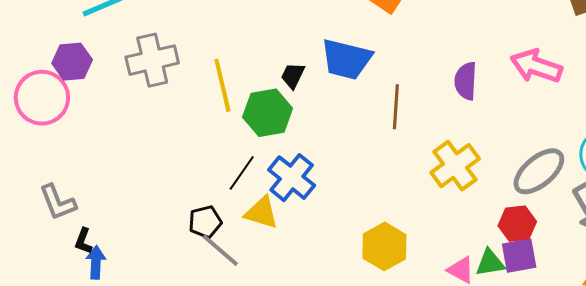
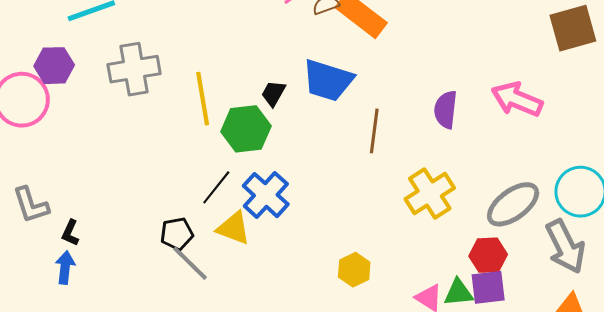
black L-shape: (83, 241) -> (70, 233), moved
yellow hexagon: (384, 246) -> (354, 270), size x0.7

